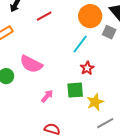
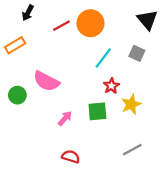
orange circle: (90, 16) -> (90, 23), moved
gray square: (109, 32) -> (137, 53), moved
yellow star: (95, 102) -> (131, 104), moved

